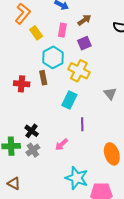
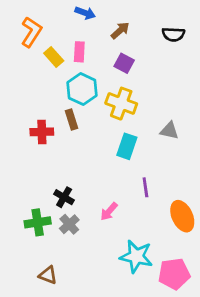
pink rectangle: (62, 30) -> (79, 52), moved
purple square: (84, 43) -> (124, 63), turned -32
gray triangle: (110, 94) -> (169, 131), turned -32
cyan rectangle: (69, 100) -> (127, 146), moved
purple line: (82, 124) -> (145, 187), moved

